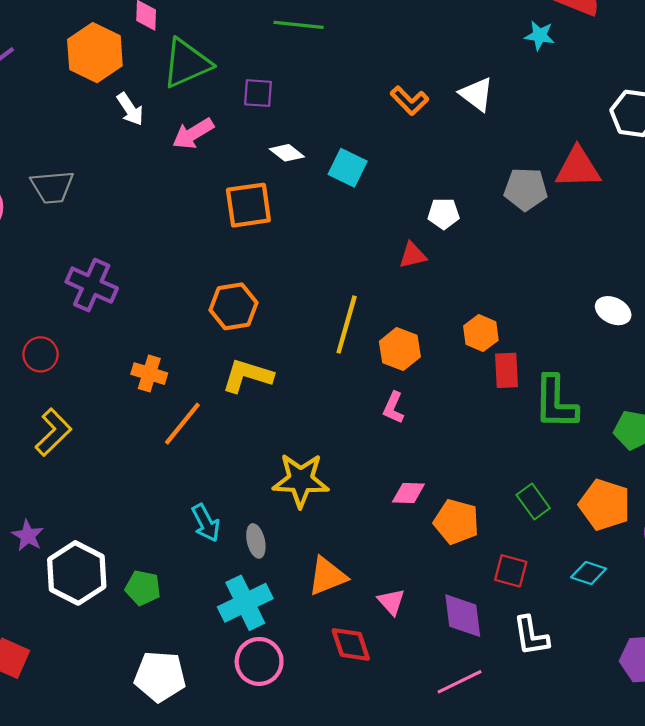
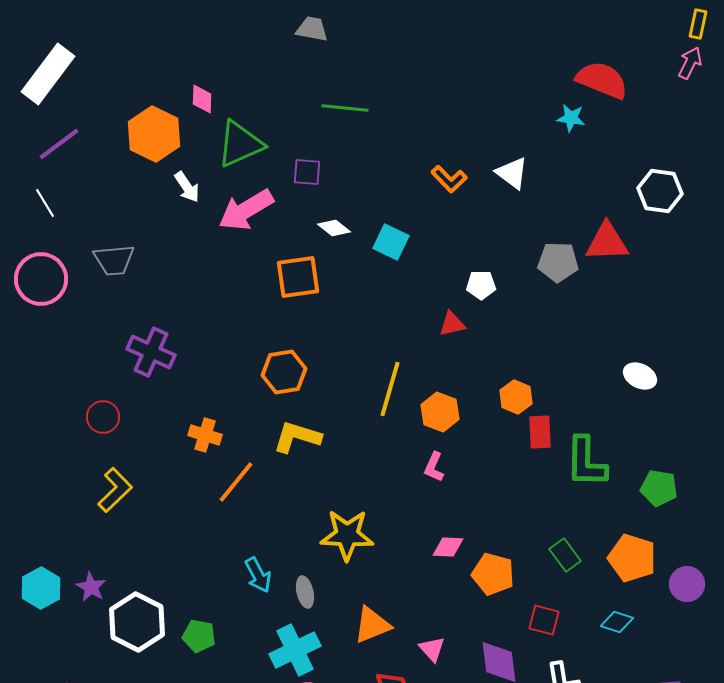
pink arrow: (193, 134) -> (246, 210), size x1.4

